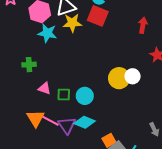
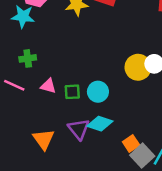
cyan star: (47, 33) -> (23, 16), moved
orange triangle: (36, 118) -> (44, 139), moved
pink line: (50, 121) -> (14, 85), moved

